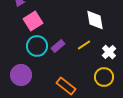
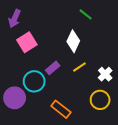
white diamond: (95, 20) -> (73, 41), moved, turned 35
cyan circle: (37, 46) -> (34, 81), moved

